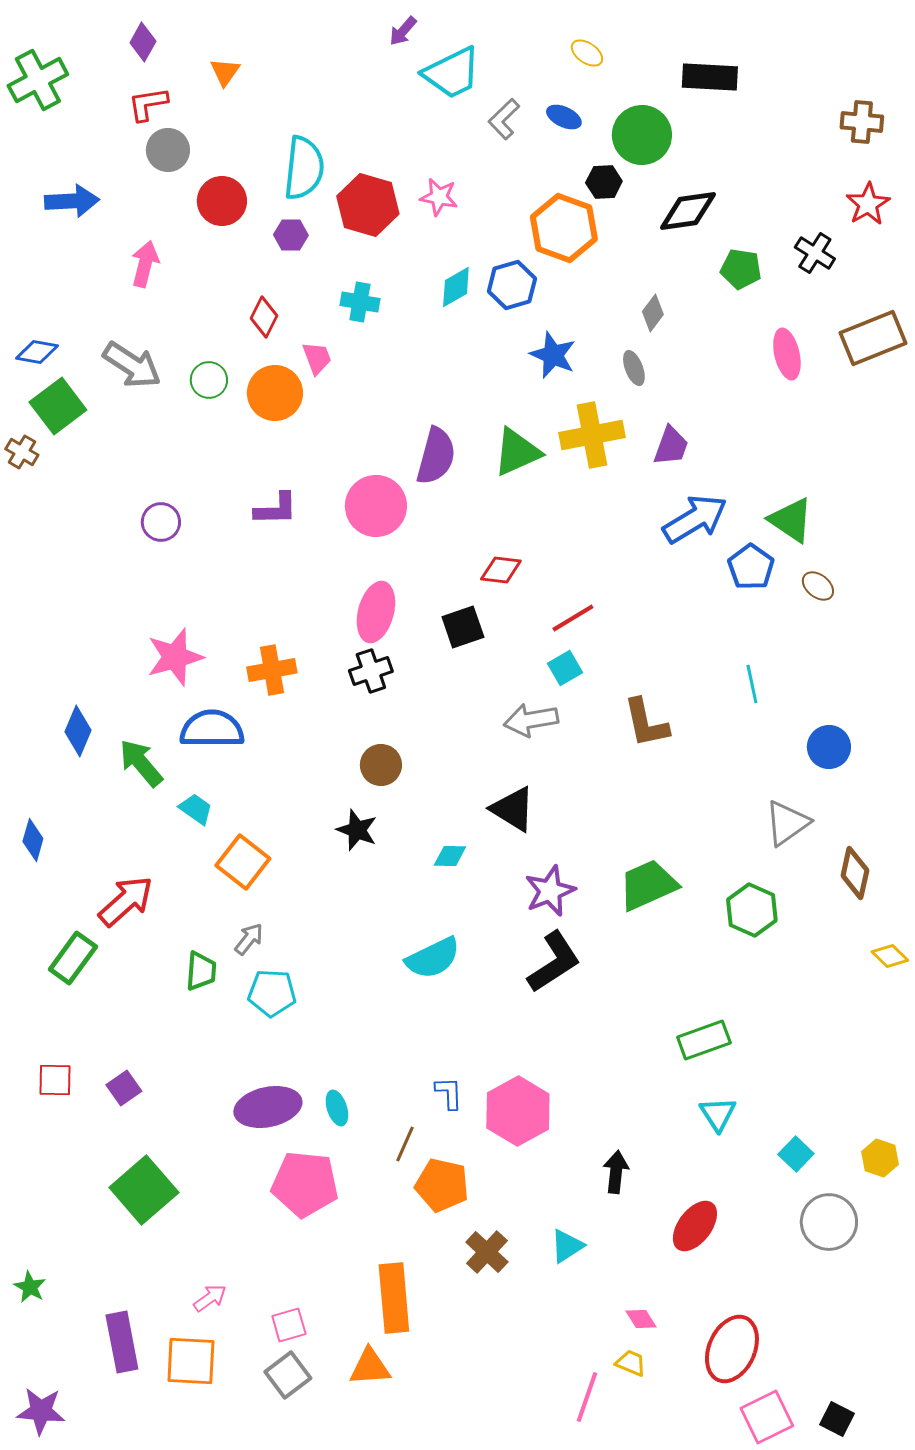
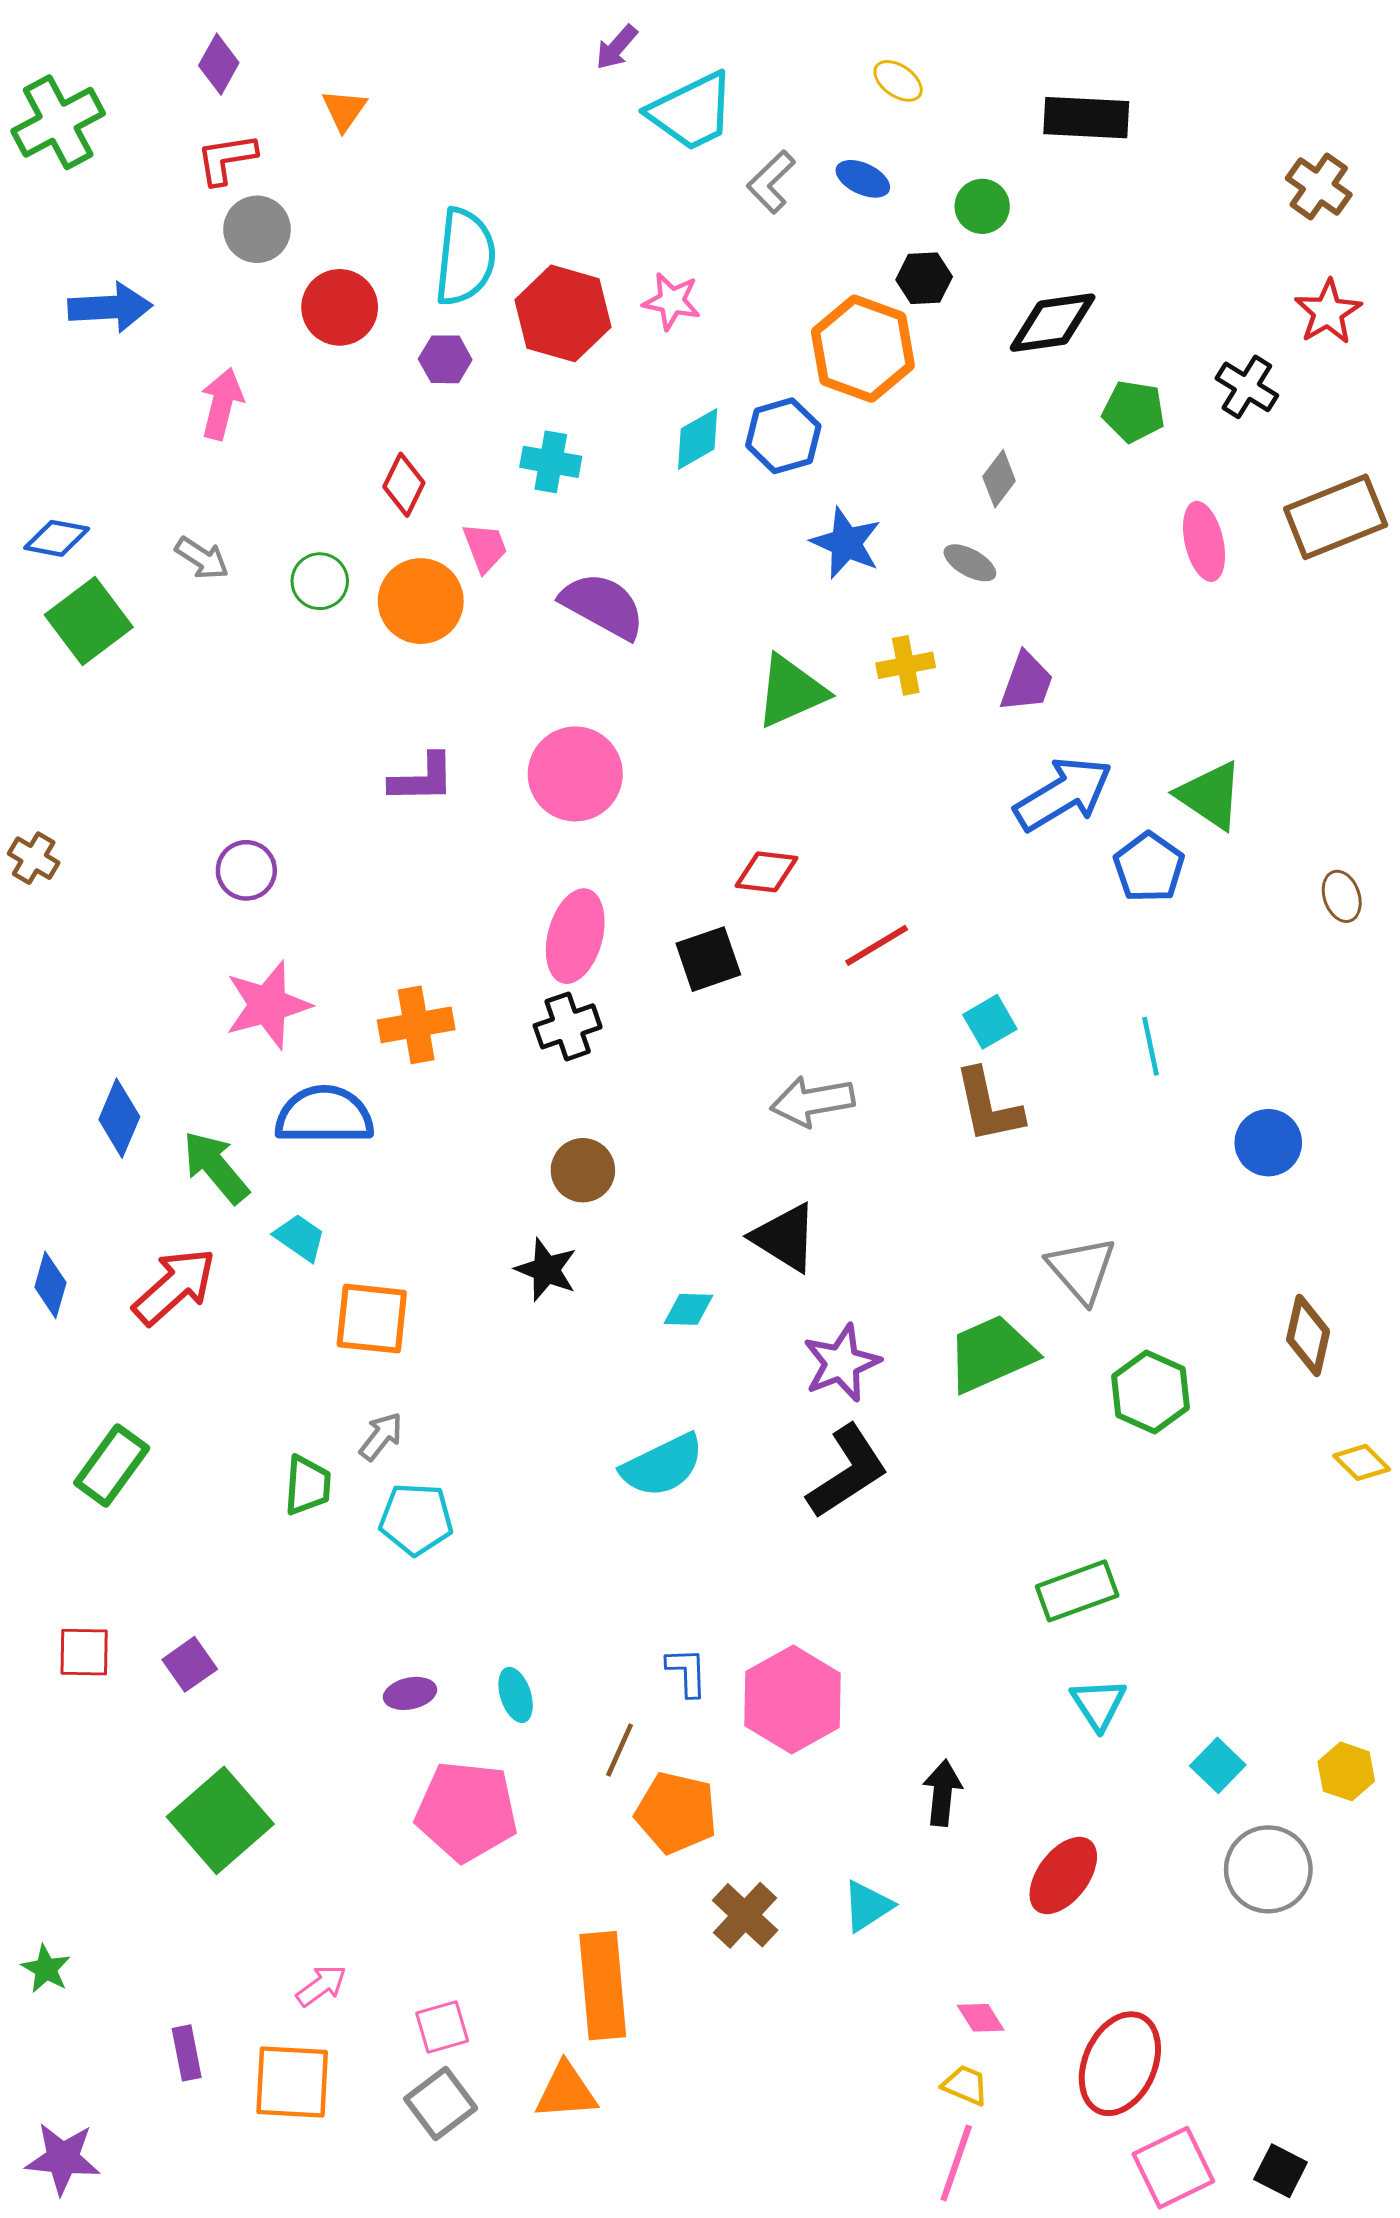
brown cross: (862, 122) -> (1319, 186), turned 30
green circle: (642, 135) -> (982, 206), size x0.6
gray arrow: (132, 365) -> (202, 558), size x0.6
gray ellipse: (634, 368) -> (970, 563), turned -40
yellow cross: (592, 435) -> (906, 665), size x0.6
brown cross: (22, 452) -> (34, 858), moved
purple semicircle: (436, 456) -> (603, 606), moved, turned -76
purple circle: (161, 522) -> (246, 870), moved
brown ellipse: (818, 586) -> (1342, 896), moved, turned 32
cyan square: (565, 668) -> (990, 1022), moved
gray triangle: (787, 823) -> (1082, 1270), moved, turned -36
orange square: (243, 862) -> (372, 1319), turned -32
red arrow: (126, 901) -> (174, 1286), moved
purple ellipse: (268, 1107) -> (410, 1693), size x0.5
purple rectangle: (122, 1342) -> (187, 2053), size x0.6
pink line: (587, 1397) -> (956, 2163), moved

